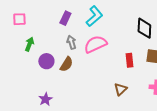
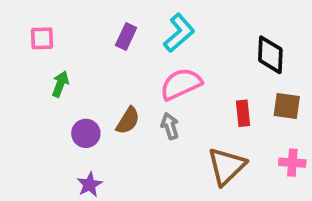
gray arrow: (71, 42) -> (170, 126), moved
purple circle: (46, 61) -> (86, 133), moved
brown triangle: (120, 89) -> (227, 166), size x1.6

